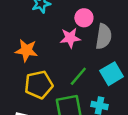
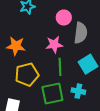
pink star: (70, 38) -> (54, 45), moved
green line: (78, 76) -> (60, 67), turned -42

